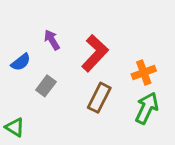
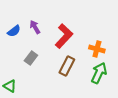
blue semicircle: (21, 62) -> (14, 31), moved
orange cross: (144, 72) -> (97, 49), turned 35

